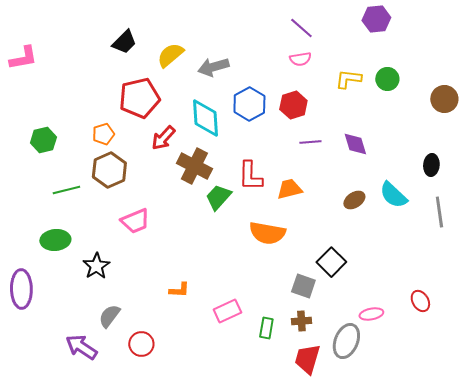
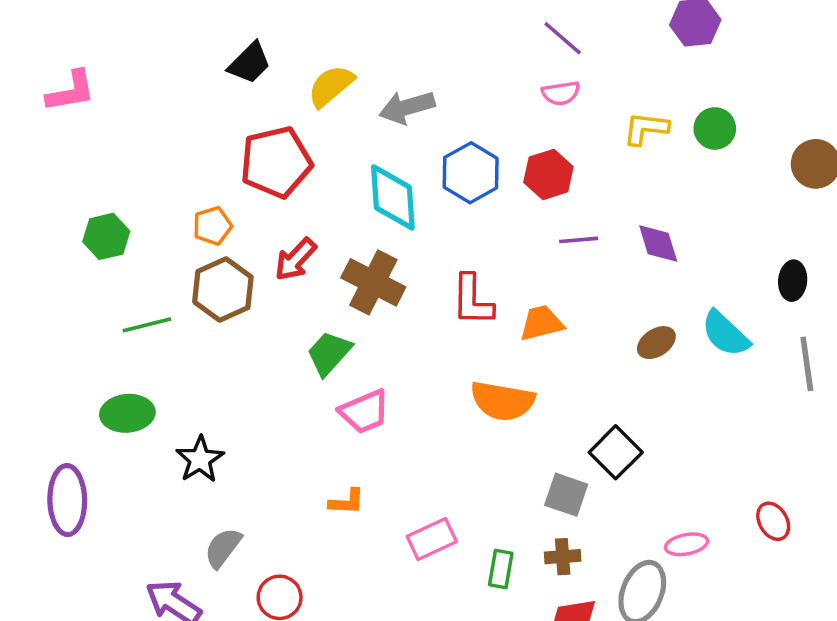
red arrow: (163, 138) -> (295, 259), moved
green trapezoid: (218, 197) -> (329, 353), moved
pink trapezoid: (135, 221) -> (364, 412), moved

